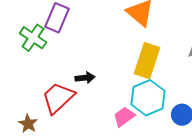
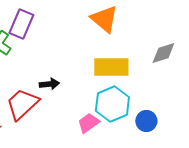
yellow rectangle: (147, 61) -> (111, 67), turned 72

